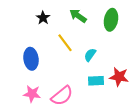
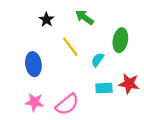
green ellipse: (111, 20) -> (120, 40), moved

